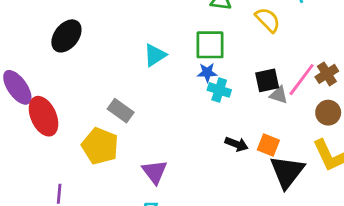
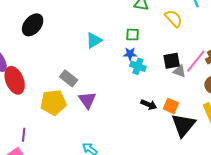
green square: (210, 45) -> (133, 35), size x0.6
yellow pentagon: (100, 146) -> (53, 103), turned -30
purple triangle: (155, 172) -> (87, 100), moved

